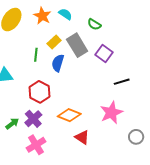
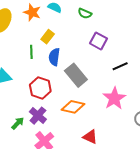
gray rectangle: (77, 45) -> (76, 75), moved
red triangle: (82, 137) -> (90, 137), moved

